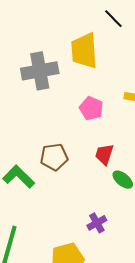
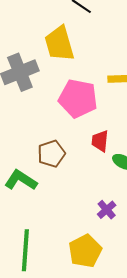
pink pentagon: (91, 108) -> (78, 99), size x1.6

